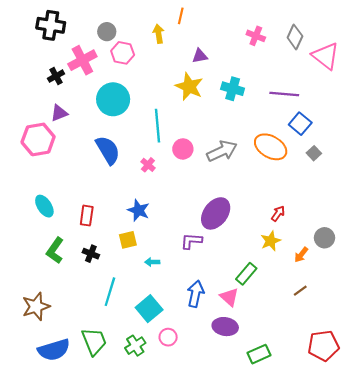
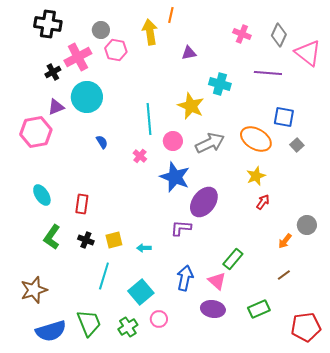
yellow arrow: (159, 34) -> (150, 32), size x1.4
yellow star: (189, 87) -> (191, 106), moved
purple line: (284, 94) -> (268, 73), moved
cyan circle: (113, 99) -> (87, 97), moved
blue square: (300, 124) -> (284, 117), turned -30
blue semicircle: (108, 150) -> (102, 142), size x0.5
blue star: (138, 210) -> (175, 177), moved, size x1.4
yellow square: (128, 240) -> (114, 240), moved
yellow star: (271, 241) -> (256, 176), moved
green rectangle: (259, 354) -> (259, 309), moved

